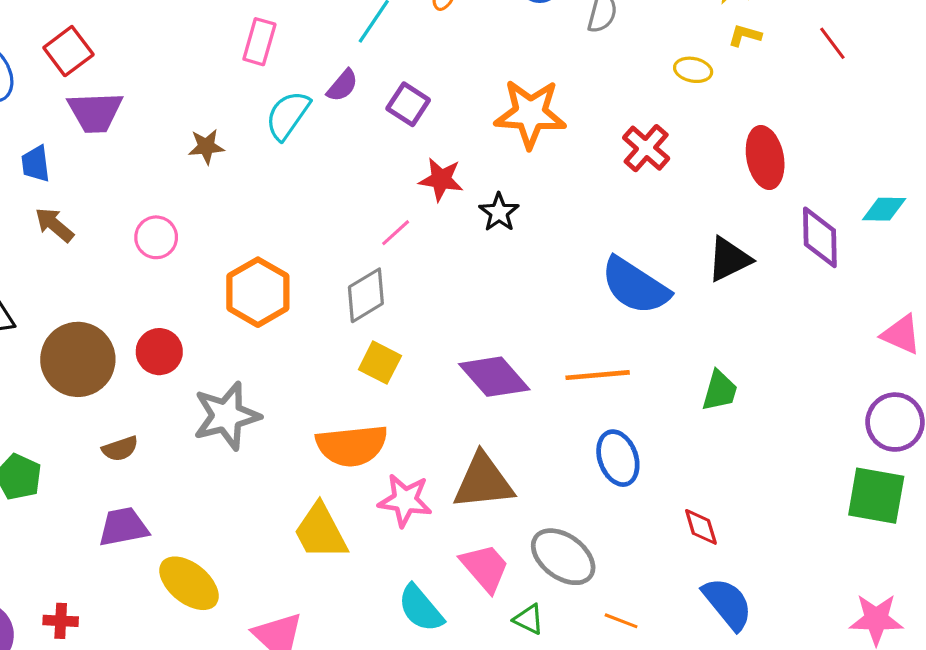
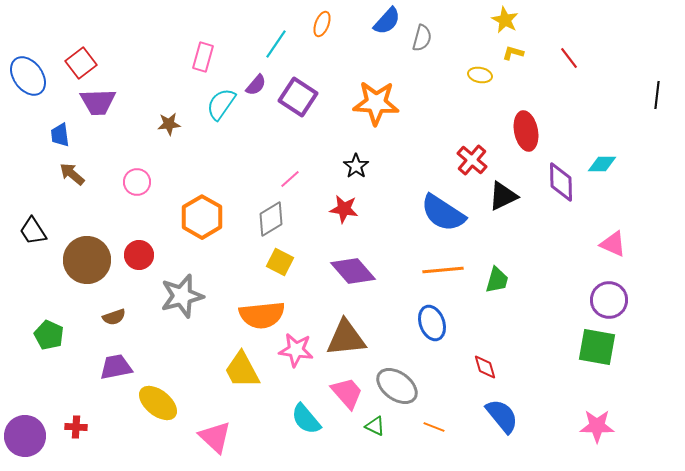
purple square: (408, 104) -> (298, 97), size x1.4
red cross: (646, 148) -> (472, 160), moved
red star: (441, 179) -> (344, 209), moved
orange line: (598, 375) -> (443, 270), moved

